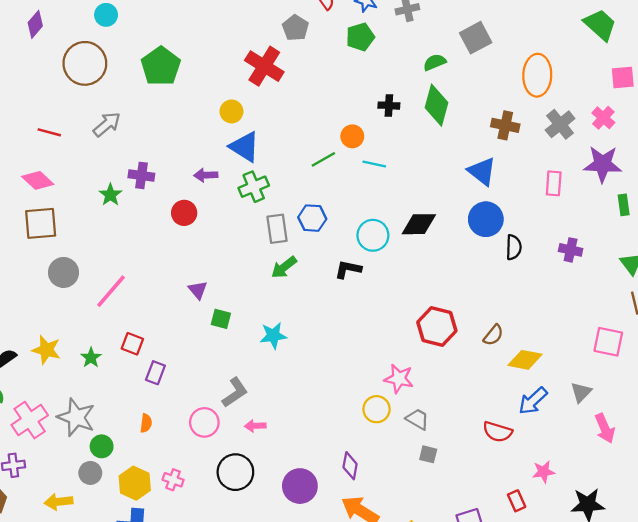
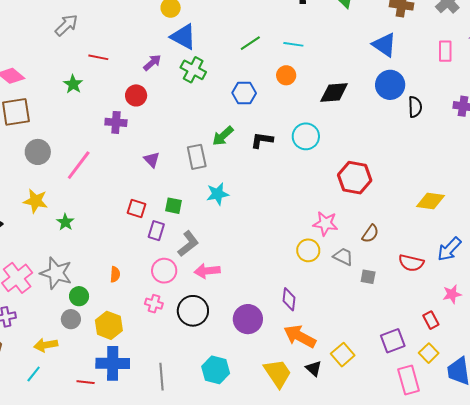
red line: (49, 132) -> (98, 57), moved
orange circle: (352, 136) -> (286, 75), moved
purple cross: (141, 175) -> (116, 122), moved
purple arrow: (206, 175) -> (152, 63), turned 144
green cross: (254, 187) -> (193, 70), turned -35
gray rectangle: (277, 229) -> (197, 157), moved
cyan circle: (373, 235) -> (306, 136), moved
black L-shape: (348, 269) -> (262, 140), moved
green square: (221, 319) -> (173, 206), moved
brown semicircle: (493, 335) -> (370, 234), moved
red square: (132, 344) -> (136, 208), moved
yellow star: (46, 350) -> (36, 201), moved
purple rectangle: (155, 373) -> (156, 231), moved
blue arrow: (533, 401) -> (449, 249), moved
pink arrow: (255, 426) -> (207, 271), size x1.4
gray square: (428, 454) -> (368, 277), moved
pink cross: (173, 480) -> (154, 304), moved

